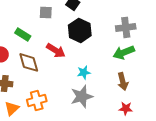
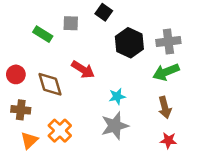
black hexagon: (80, 30) -> (129, 43), moved
green rectangle: (23, 34) -> (43, 34), moved
orange cross: (37, 100) -> (60, 131), turned -30

